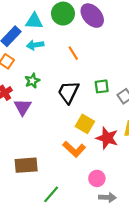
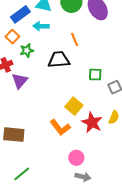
green star: (32, 81) -> (27, 51), moved
black trapezoid: (68, 92) -> (59, 60), moved, turned 50
green line: (51, 194) -> (22, 174), moved

